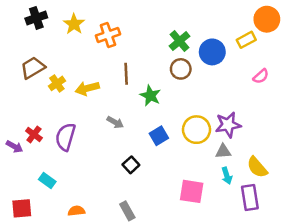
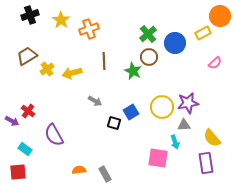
green star: (150, 96) -> (133, 71), moved
purple semicircle: (65, 137) -> (54, 135), moved, turned -45
black square: (131, 165) -> (114, 123), moved, turned -32
cyan arrow: (227, 176) -> (175, 142), moved
cyan rectangle: (47, 181) -> (25, 149), moved
orange semicircle: (76, 211) -> (79, 170), moved

